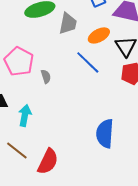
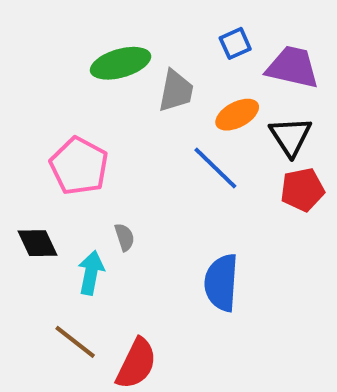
gray semicircle: (46, 76) -> (125, 237), moved
blue semicircle: (105, 133) -> (221, 283), moved

